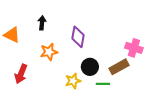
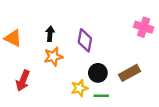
black arrow: (42, 23) -> (50, 34), moved
pink cross: (134, 48) -> (144, 27), moved
green line: (103, 84) -> (101, 96), moved

